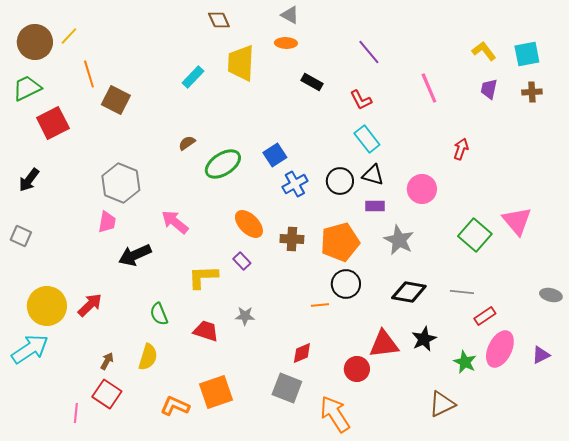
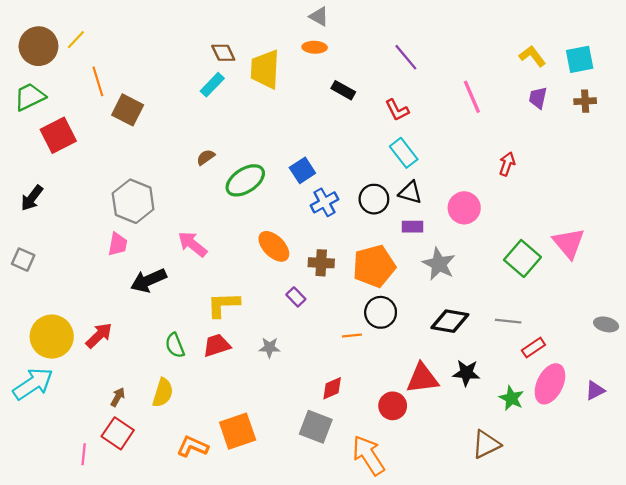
brown diamond: (219, 20) -> (223, 53), moved
purple rectangle: (242, 261) -> (296, 297), moved
red trapezoid: (206, 331) -> (217, 345), moved, turned -36
black star: (424, 339) -> (466, 373), turned 30

